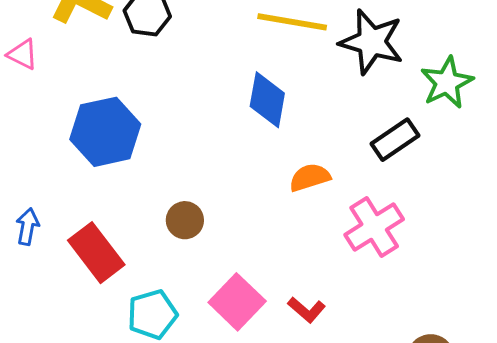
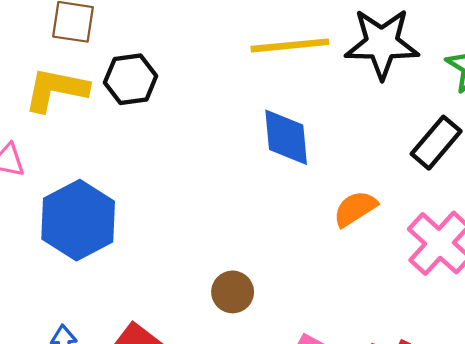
blue hexagon: (105, 132) -> (78, 220), moved

